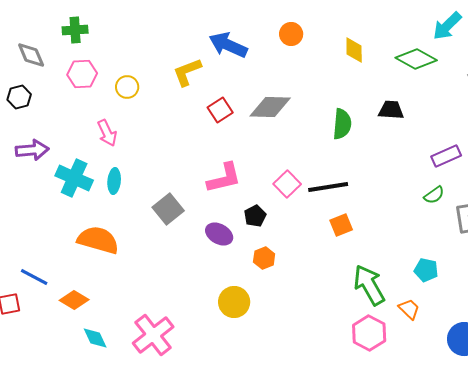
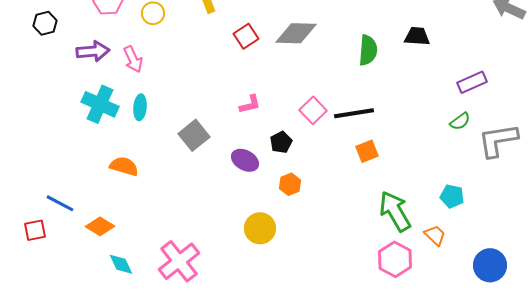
purple arrow: (32, 150) -> (93, 51), moved
pink L-shape: (224, 178) -> (250, 104), size x0.6
orange semicircle: (98, 240) -> (124, 166), size x0.7

